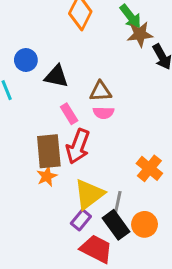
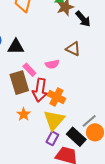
brown triangle: (101, 91) -> (73, 49), moved, turned 42
brown rectangle: (49, 151) -> (19, 83), moved
orange cross: (149, 168) -> (56, 97), moved
gray line: (118, 203) -> (89, 121), moved, turned 49

